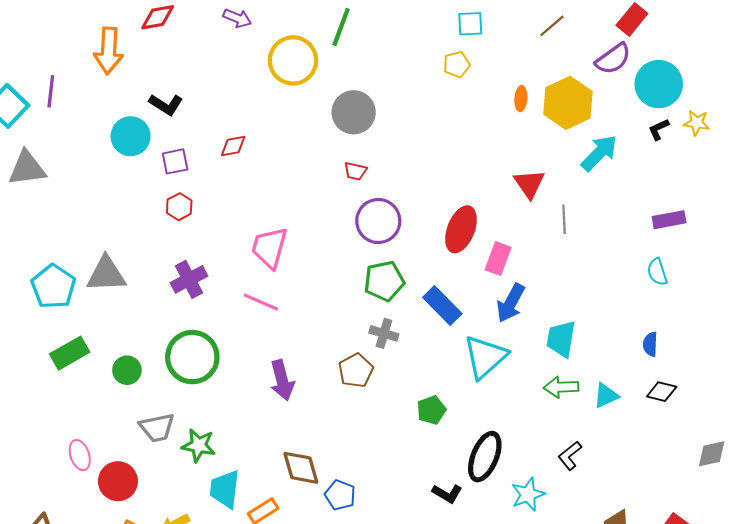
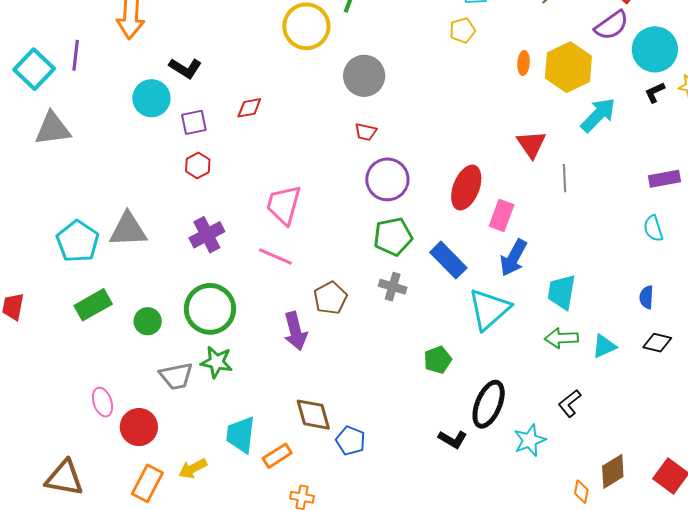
brown pentagon: (356, 371) -> (330, 298), moved
green star: (199, 445) -> (217, 362), moved

